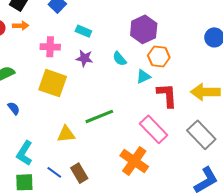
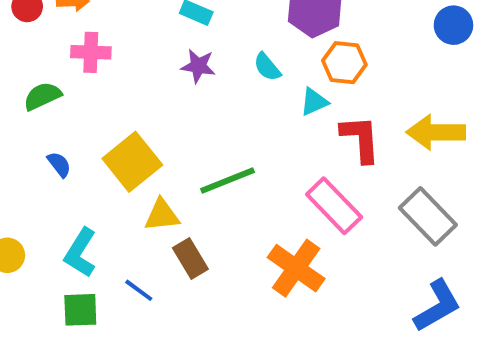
pink cross: (50, 47) -> (91, 52), moved
yellow square: (53, 83) -> (132, 162), moved, turned 32
brown rectangle: (79, 173) -> (190, 259), moved

